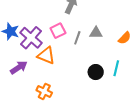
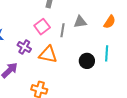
purple cross: (31, 38) -> (24, 47), moved, size x0.6
orange triangle: (46, 55) -> (48, 54), moved

